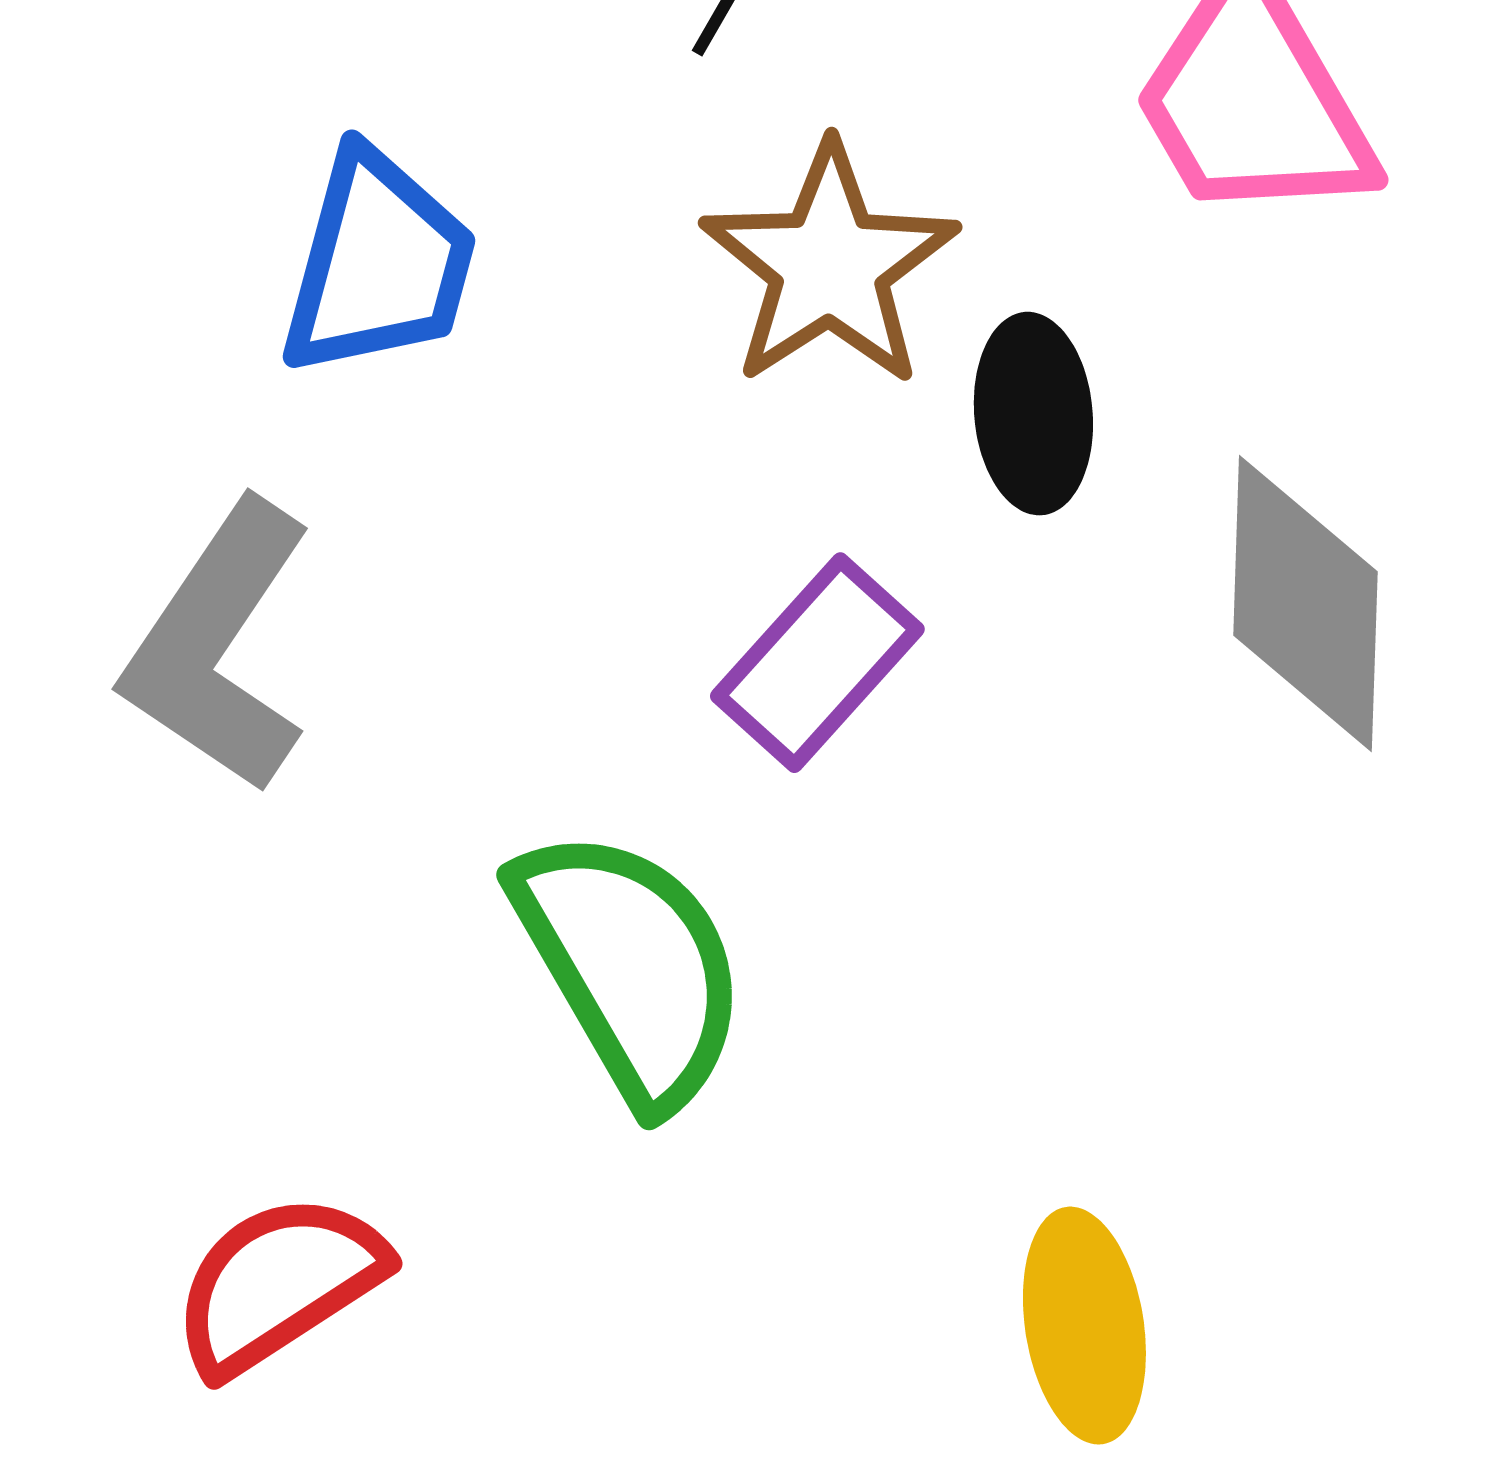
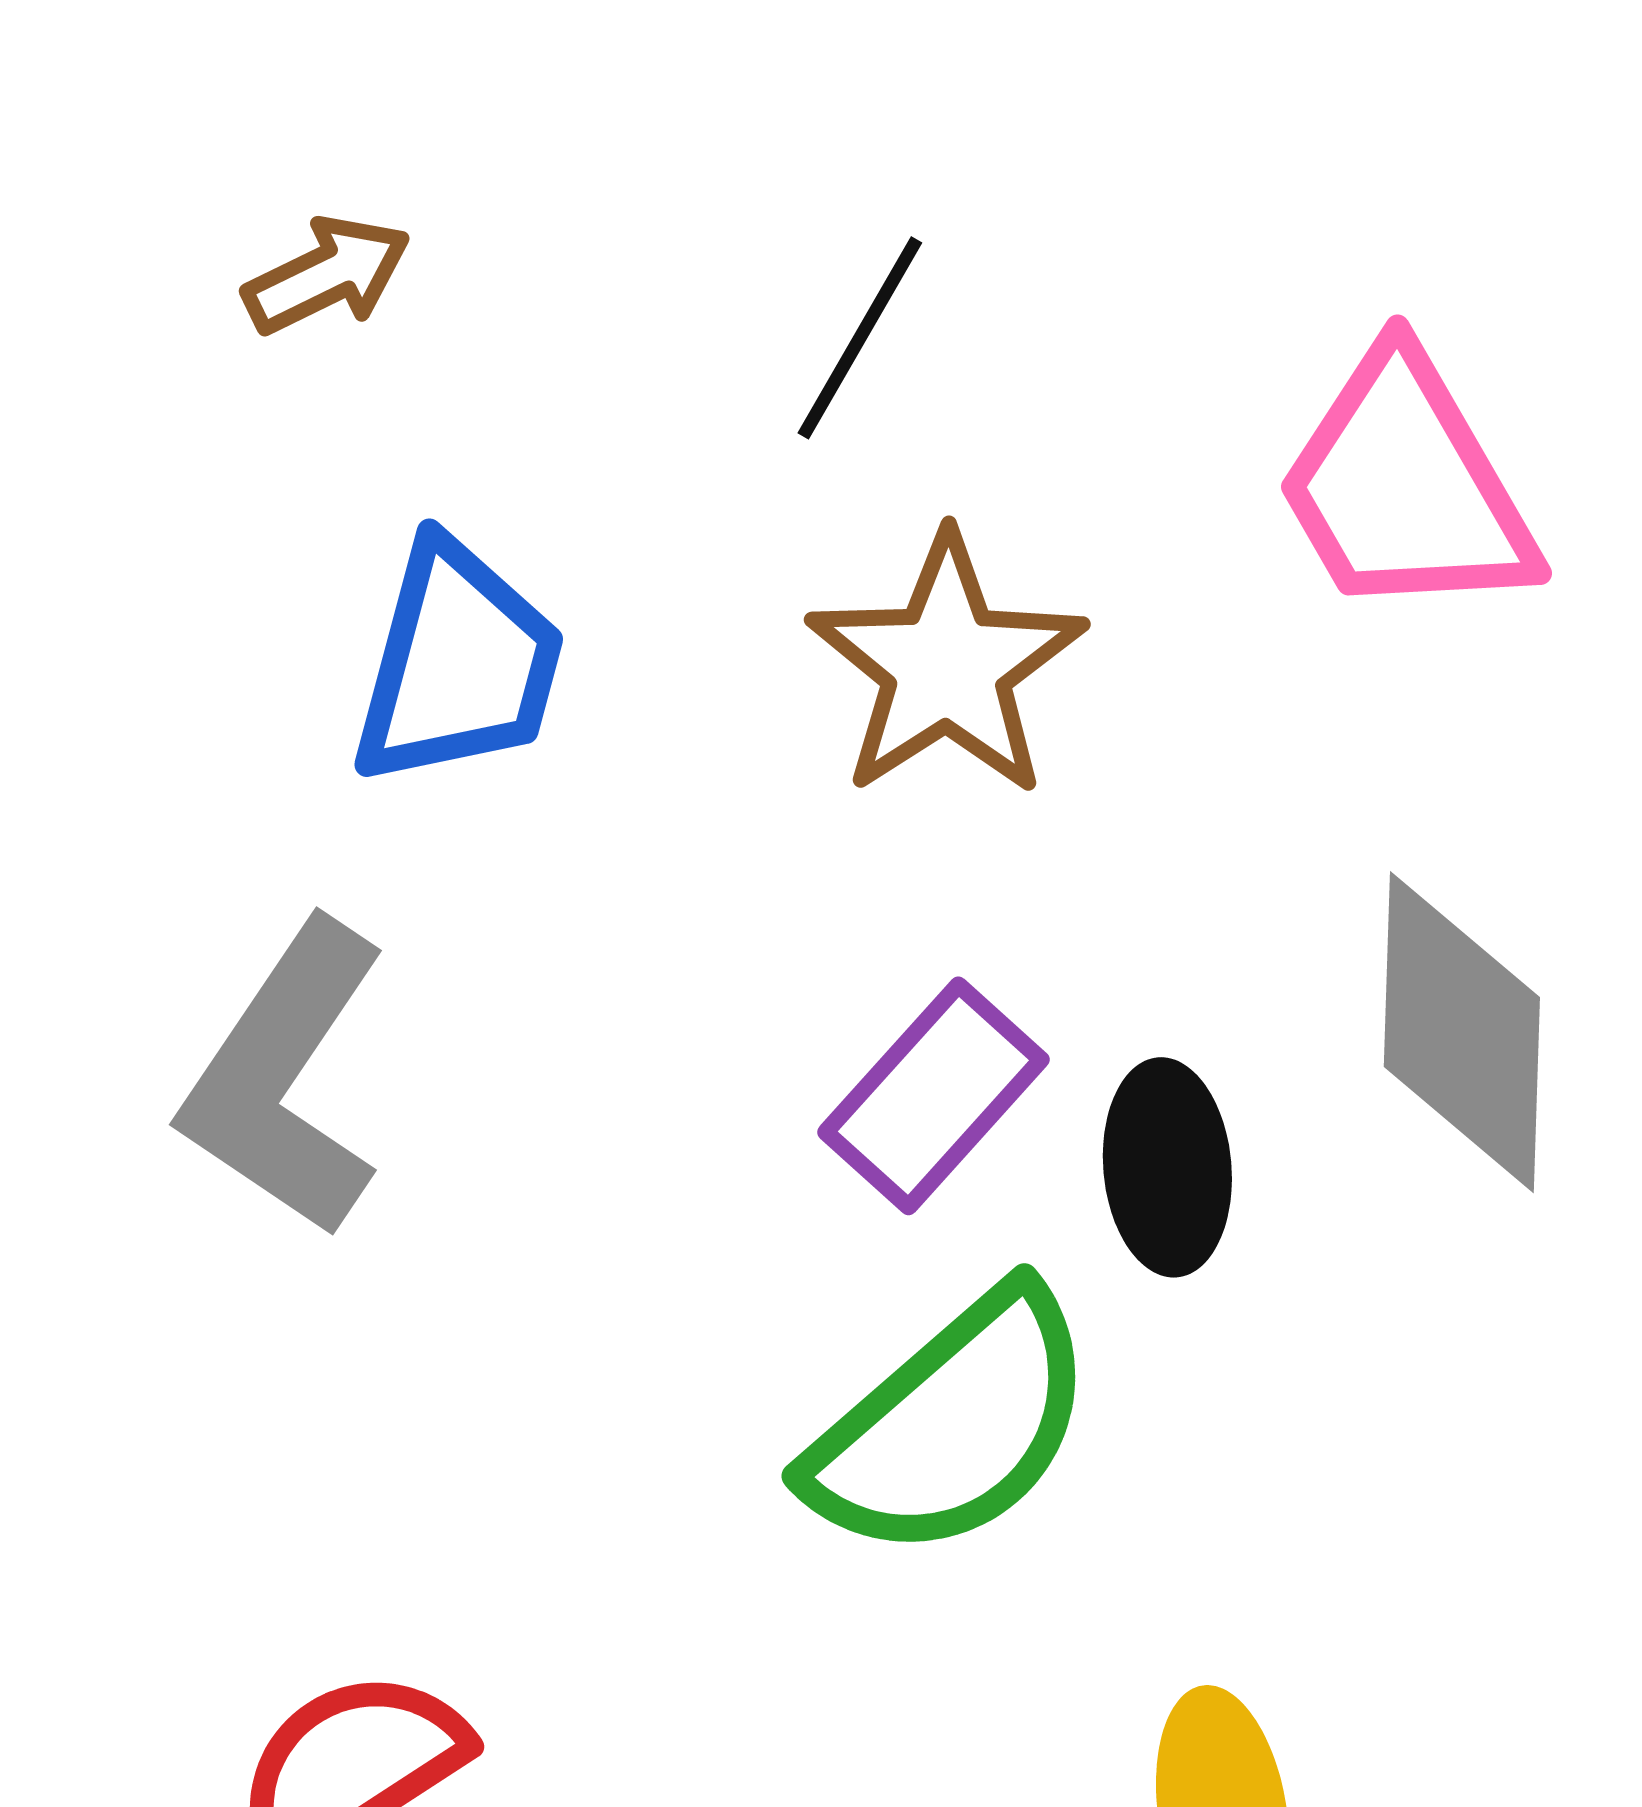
black ellipse: (1033, 414) -> (1167, 1167), moved
green semicircle: (630, 967) -> (952, 1425), moved, turned 79

